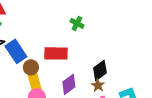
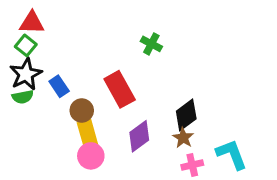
blue rectangle: (16, 51) -> (59, 86), size x0.6
red rectangle: (56, 53) -> (120, 89), turned 60

